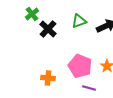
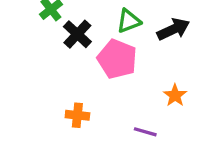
pink pentagon: (80, 66) -> (117, 59), moved

